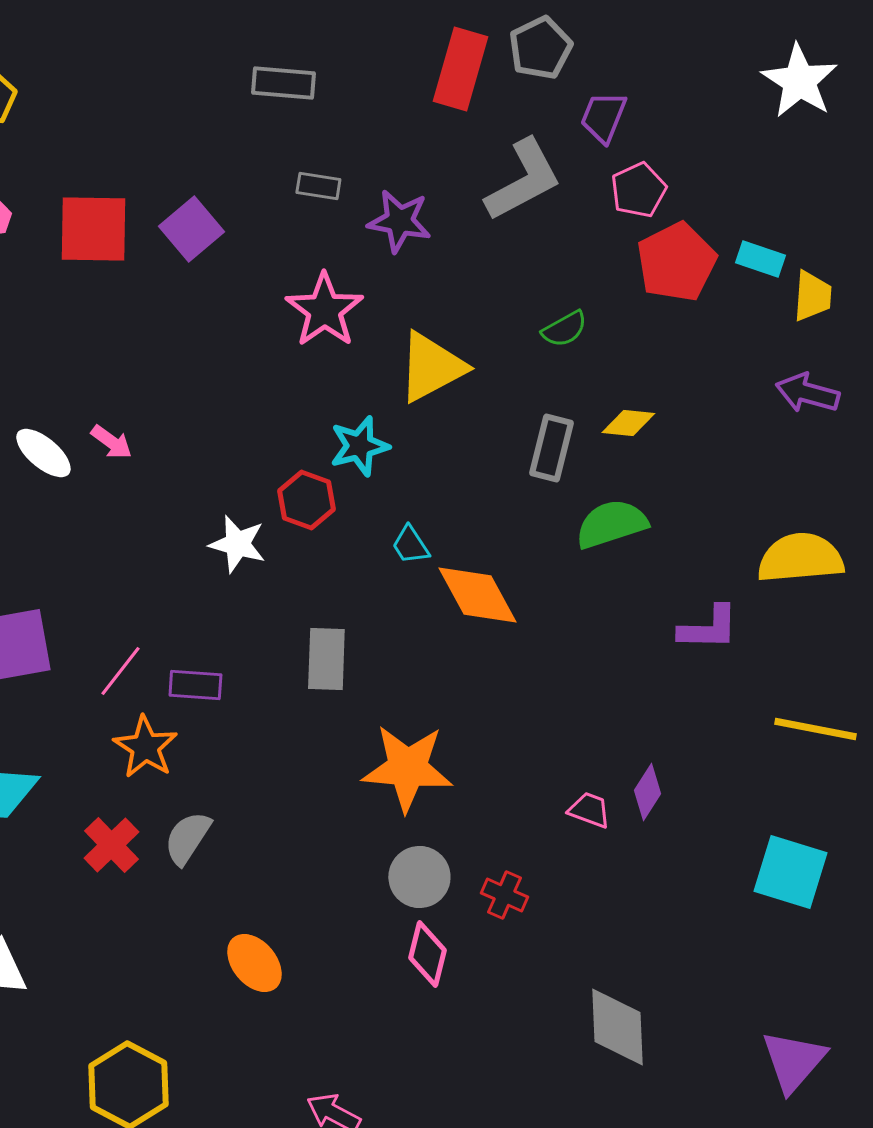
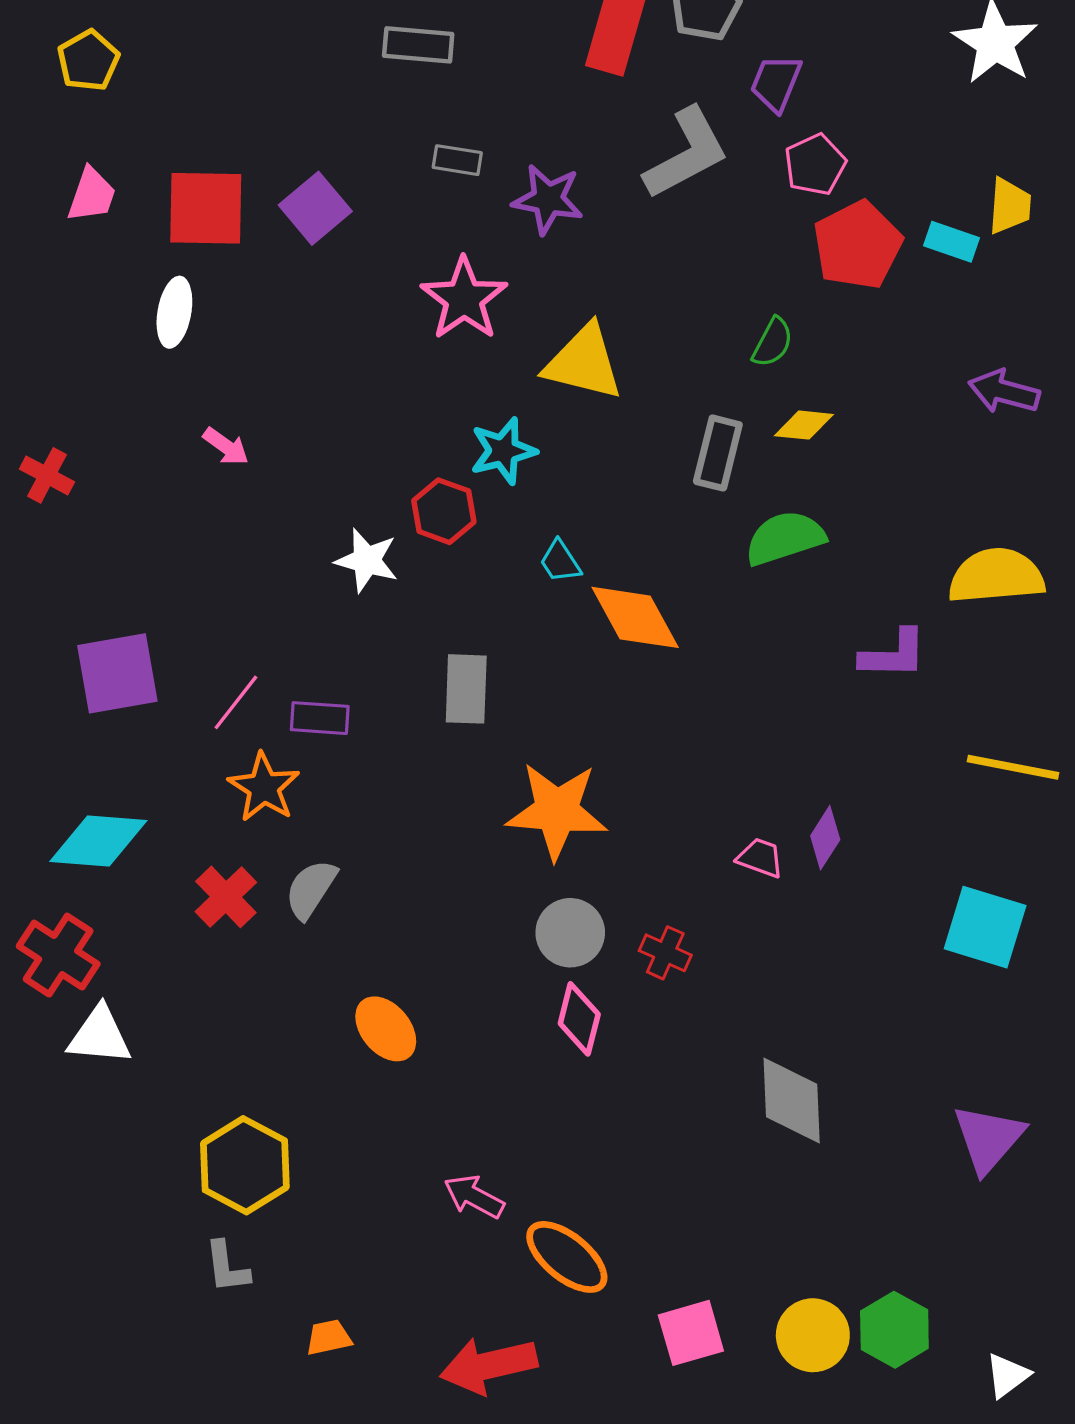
yellow trapezoid: (812, 296) -> (1010, 206), moved
green semicircle: (564, 329) -> (773, 342), moved, turned -33
yellow triangle: (431, 367) -> (584, 362), turned 42
white ellipse: (43, 453) -> (174, 312), moved, turned 60

